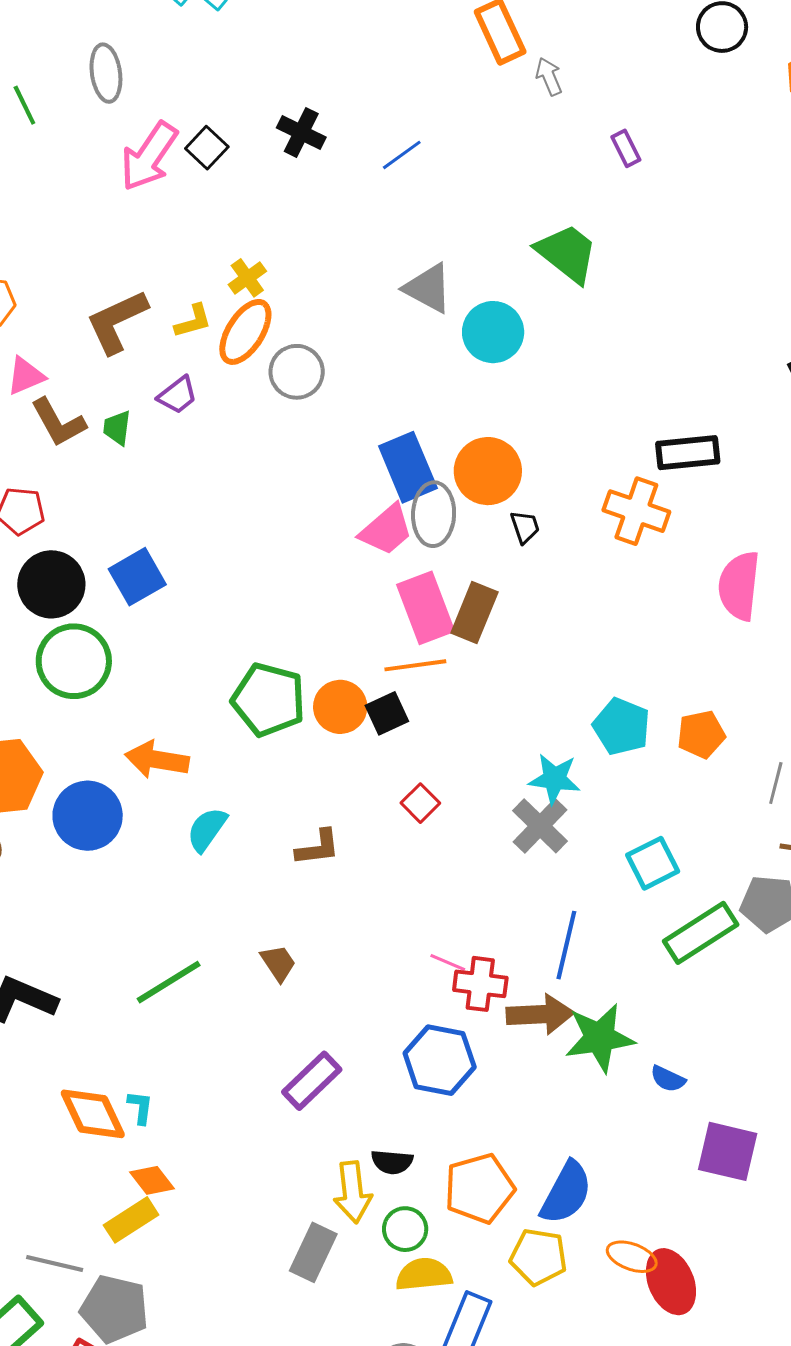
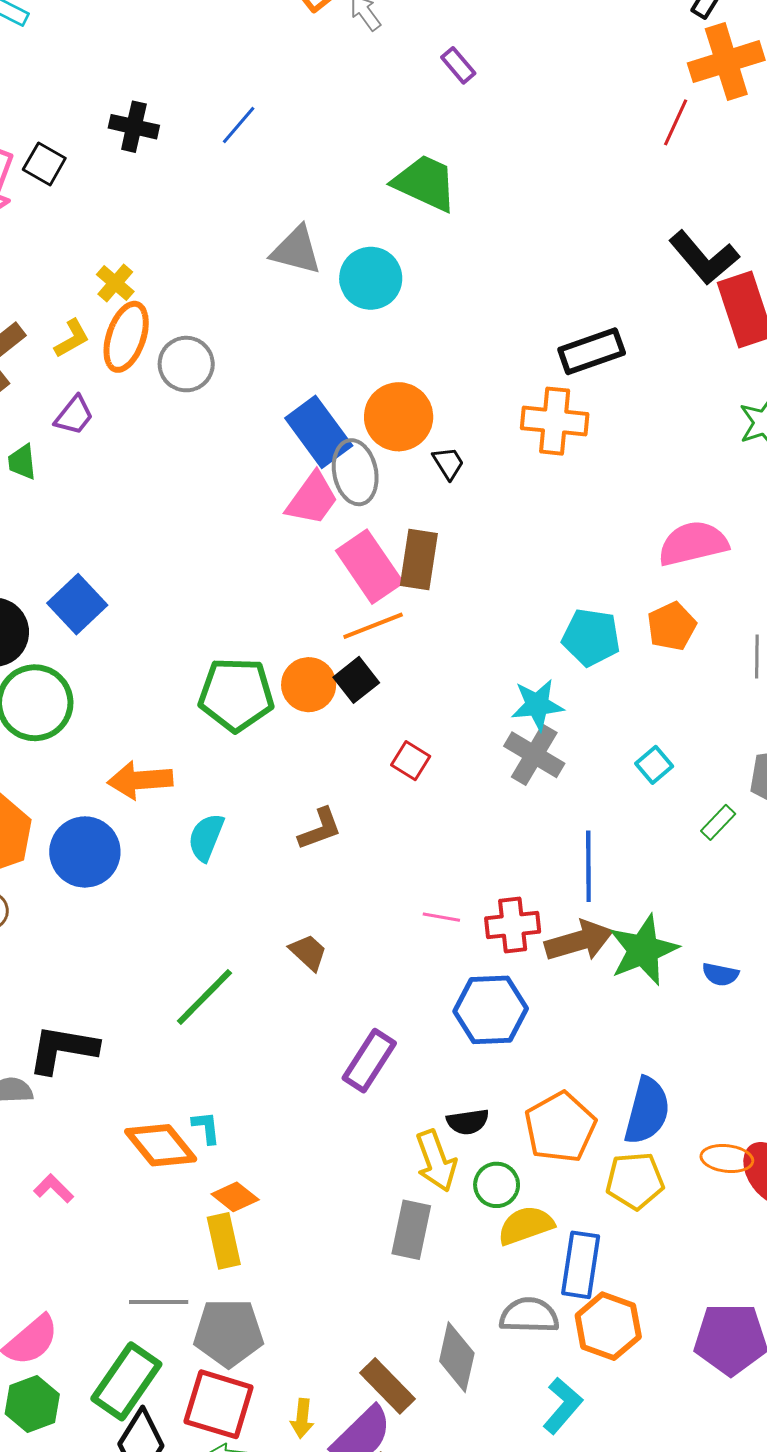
pink semicircle: (739, 586) -> (693, 543), moved, turned 84
cyan square: (653, 863) -> (654, 765), size x0.7
green rectangle: (701, 933) -> (718, 822), size x0.5
pink line: (448, 962) -> (441, 917), moved
yellow rectangle: (131, 1220) -> (224, 1241), turned -56

